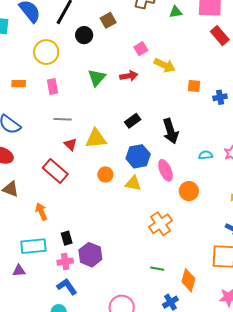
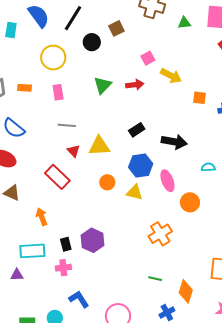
black arrow: (171, 131) -> (174, 142), turned -65
purple hexagon: (90, 255) -> (93, 240), moved
blue L-shape: (67, 287) -> (79, 299), moved

